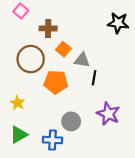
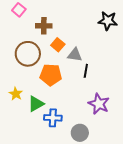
gray circle: (71, 121) -> (80, 133), moved
green triangle: (19, 135) -> (36, 104), moved
blue cross: (53, 140) -> (53, 118), moved

